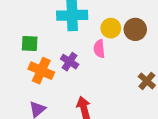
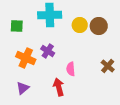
green square: (30, 44) -> (17, 26), moved
pink semicircle: (99, 49) -> (71, 69), moved

